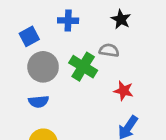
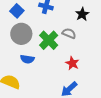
blue square: (29, 36) -> (17, 11), turned -32
blue semicircle: (39, 102) -> (27, 59), moved

